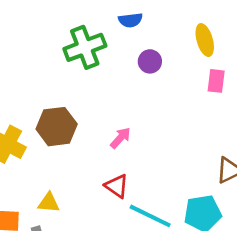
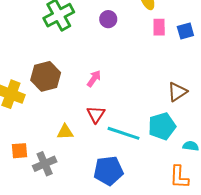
red triangle: (117, 186) -> (96, 114), turned 36
yellow triangle: (49, 203) -> (65, 132), moved

